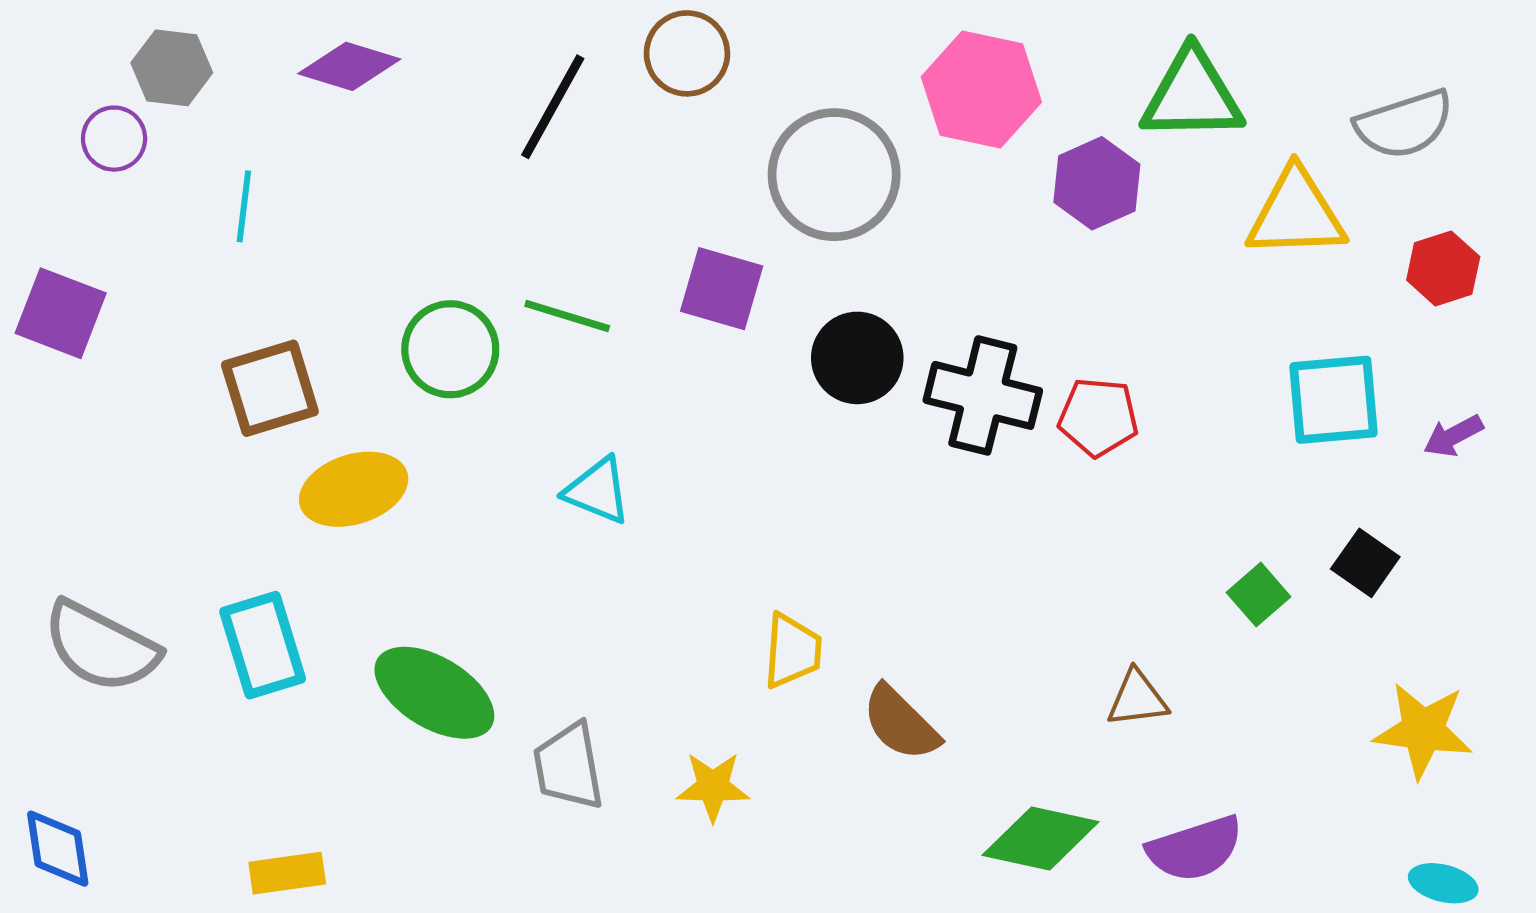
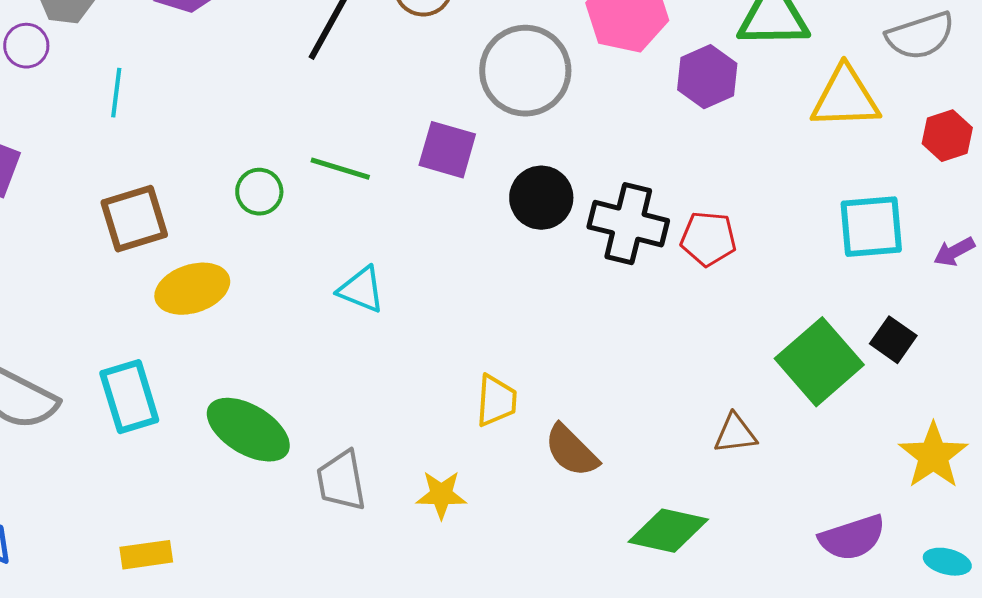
green circle: (450, 349) -> (259, 192), size x0.7
green square: (1258, 595) -> (819, 362), size x2.0
yellow star: (1423, 730) -> (933, 456), turned 30
purple semicircle: (1195, 849) -> (852, 538), moved

